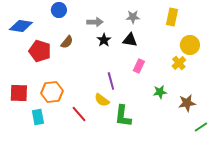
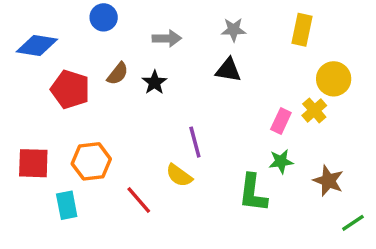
black star: (104, 40) -> (155, 82), moved
pink rectangle: (139, 66) -> (281, 121), moved
brown star: (187, 103) -> (328, 181), turned 30
green L-shape: (123, 116) -> (253, 193), moved

